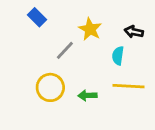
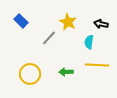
blue rectangle: (37, 17) -> (21, 21), moved
yellow circle: (50, 87) -> (30, 74), moved

